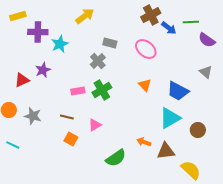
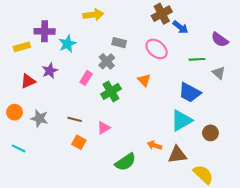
yellow rectangle: (18, 16) -> (22, 47), moved
yellow arrow: (85, 16) -> (93, 15), turned 30
green line: (191, 22) -> (197, 59), moved
orange triangle: (145, 85) -> (144, 80), moved
pink rectangle: (78, 91) -> (86, 78), moved, turned -48

